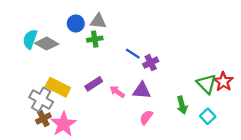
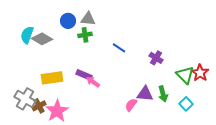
purple cross: (151, 63) -> (156, 58), moved, turned -32
purple rectangle: (94, 84) -> (84, 75), turned 56
yellow rectangle: (58, 87) -> (52, 78), turned -35
purple triangle: (142, 91) -> (145, 94), moved
pink arrow: (117, 92) -> (93, 82), moved
gray cross: (41, 99) -> (25, 99), moved

